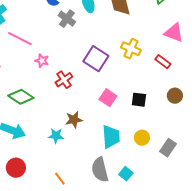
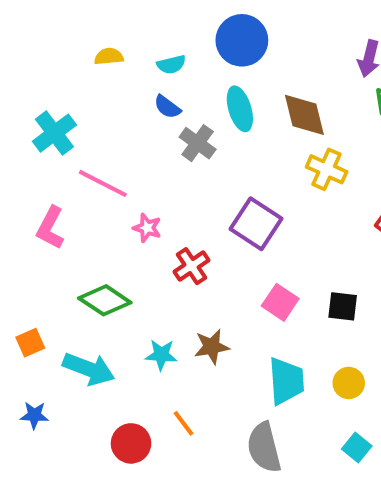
yellow cross: (131, 49) -> (327, 169), moved
cyan star: (56, 136) -> (161, 355), moved
red circle: (16, 168) -> (131, 443), moved
cyan square: (126, 174) -> (357, 447), moved
orange line: (60, 179) -> (183, 423), moved

